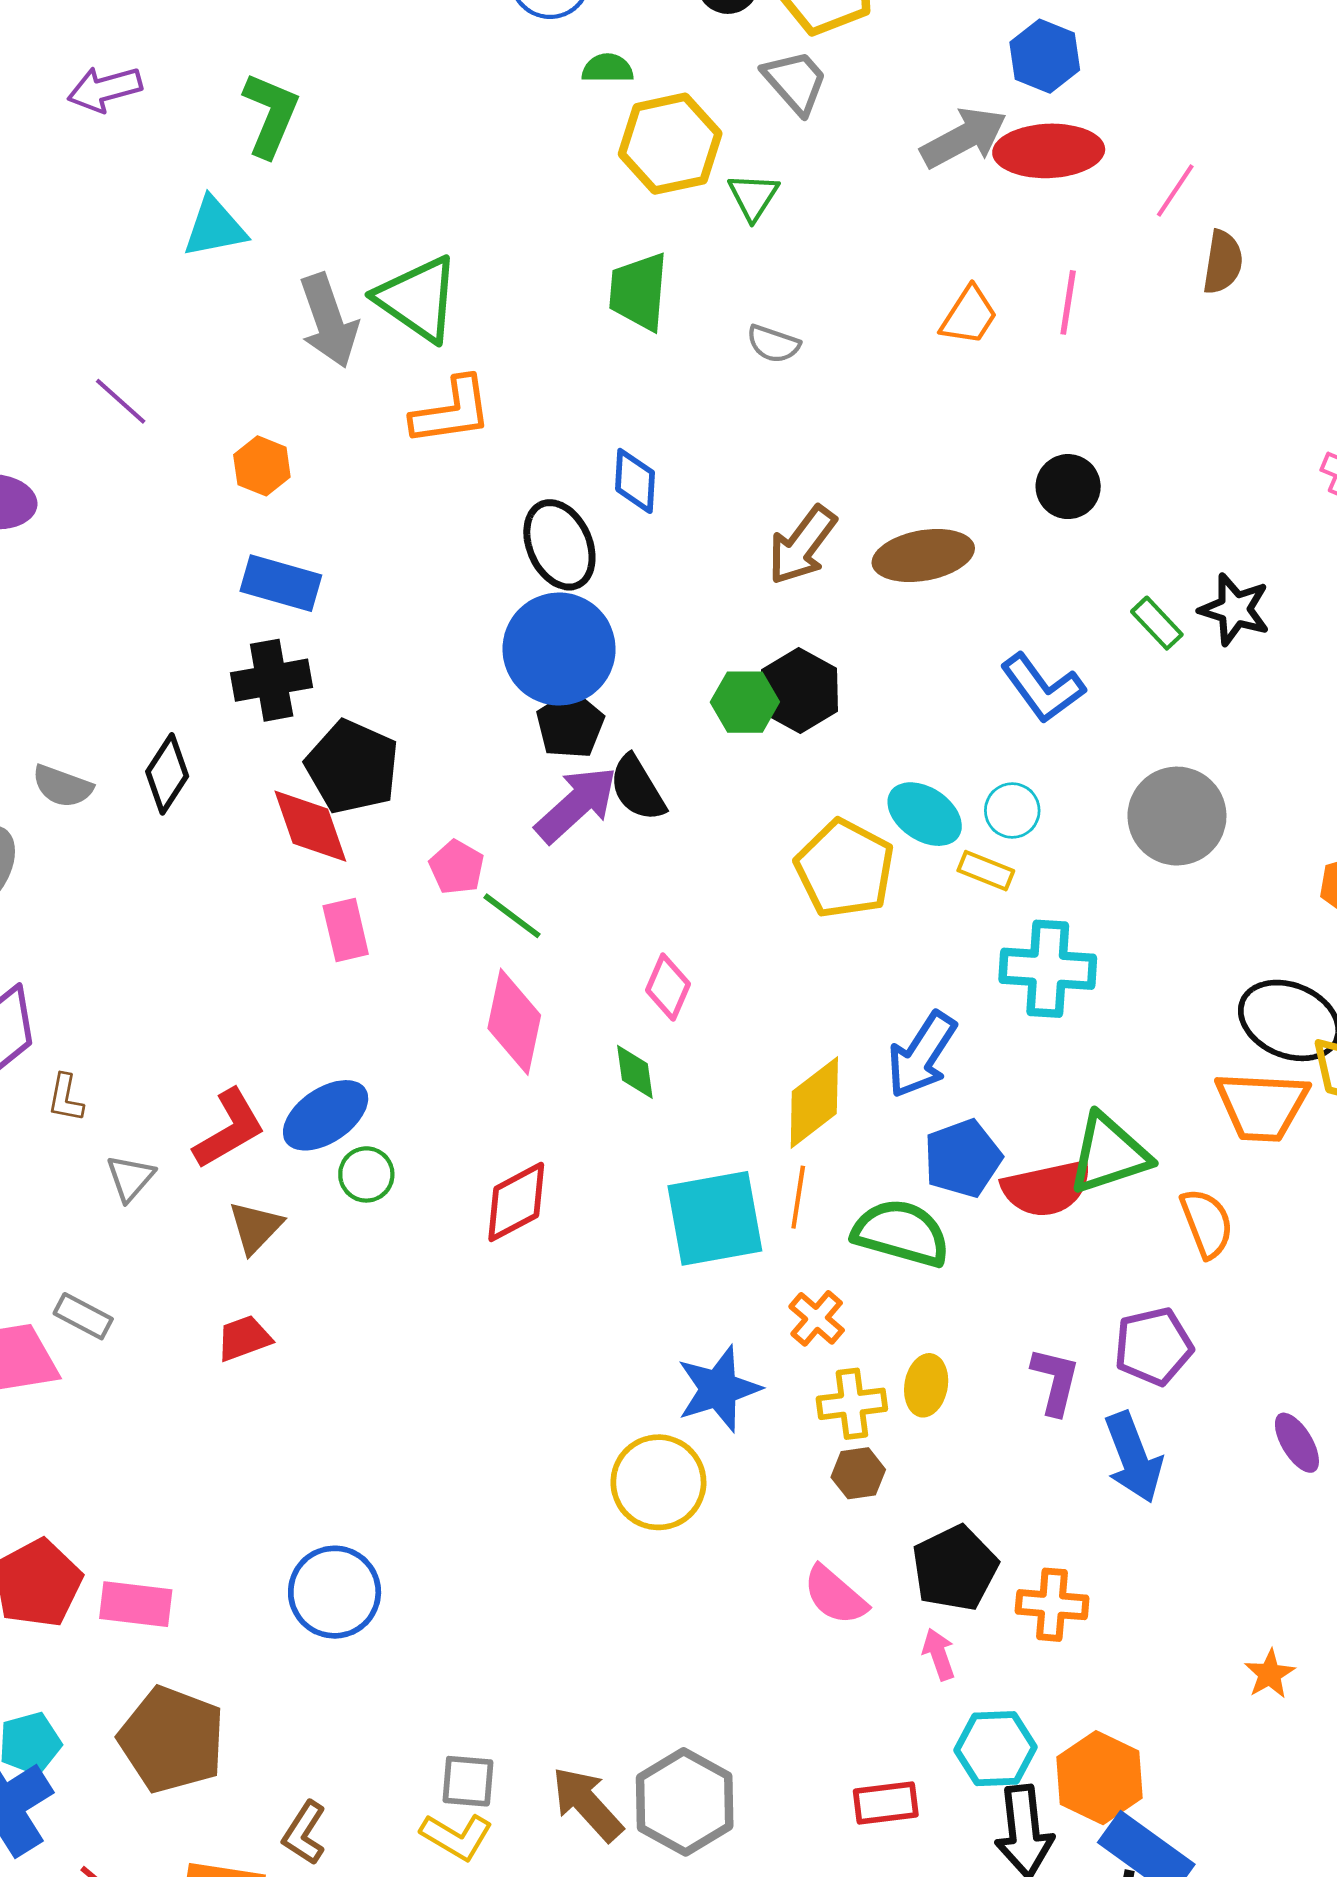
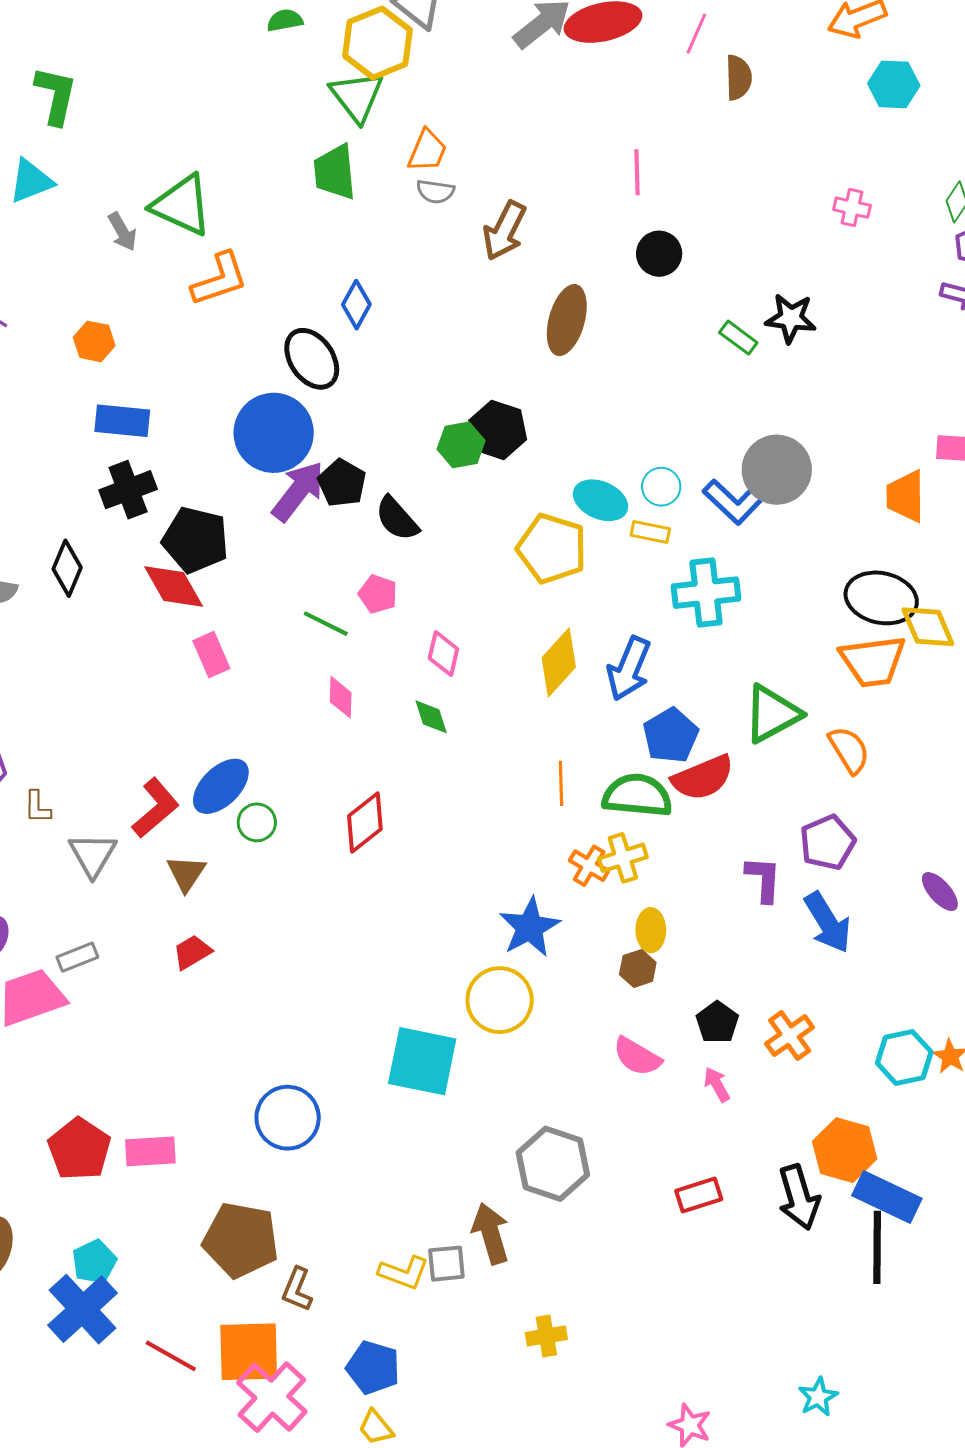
yellow hexagon: (670, 144) -> (377, 43), moved
green triangle: (753, 197) -> (357, 97), moved, size x1.5
pink line: (1068, 302) -> (637, 172), moved
orange trapezoid: (969, 316) -> (427, 151), moved
gray arrow: (329, 321) -> (122, 232), size x0.6
blue diamond: (635, 481) -> (356, 305), turned 36
brown arrow: (802, 545) -> (504, 231), moved
brown ellipse: (923, 555) -> (567, 320), turned -54
blue circle: (559, 649) -> (274, 433), moved
blue L-shape: (1043, 688) -> (734, 502), moved
purple arrow: (576, 804) -> (298, 491), moved
pink pentagon: (457, 867) -> (378, 594), moved
pink diamond: (514, 1022) -> (341, 697), size x0.6
yellow diamond: (814, 1102) -> (559, 662), moved
gray triangle: (130, 1178) -> (93, 855), size x1.4
red semicircle: (1047, 1188) -> (703, 778), moved
cyan square: (715, 1218) -> (422, 1061), moved, turned 32
gray rectangle: (83, 1316) -> (77, 957), turned -39
yellow ellipse: (926, 1385) -> (651, 930), moved
yellow cross: (852, 1404) -> (623, 858), moved
black pentagon: (955, 1568) -> (717, 1022), size x0.7
orange cross: (1052, 1605) -> (790, 1036), turned -30
brown pentagon: (172, 1740) -> (241, 1240), moved
cyan hexagon: (995, 1749) -> (904, 1058), moved
gray square: (468, 1781) -> (446, 1264), moved
gray hexagon: (685, 1802) -> (553, 1164), moved
brown arrow: (587, 1804) -> (491, 1233), turned 36

